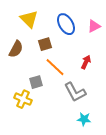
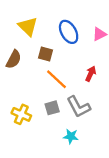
brown square: (45, 44) -> (46, 54), turned 32
gray square: (36, 82) -> (52, 108), moved
cyan star: (84, 119) -> (71, 136), moved

